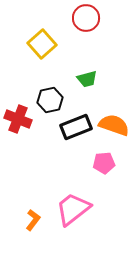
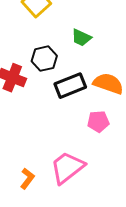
green trapezoid: (87, 79) -> (81, 38), turned 40

